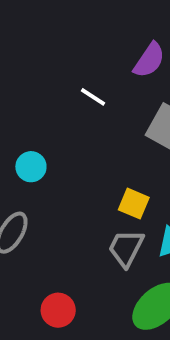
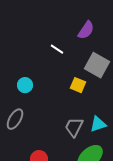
yellow square: (134, 204) -> (78, 85), moved

